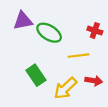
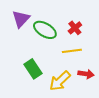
purple triangle: (23, 21) -> (21, 19), turned -36
red cross: (95, 31) -> (75, 28), moved, turned 32

